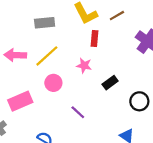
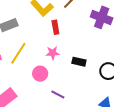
pink circle: (53, 83) -> (40, 74), moved
black rectangle: (110, 83) -> (79, 62), turned 64

